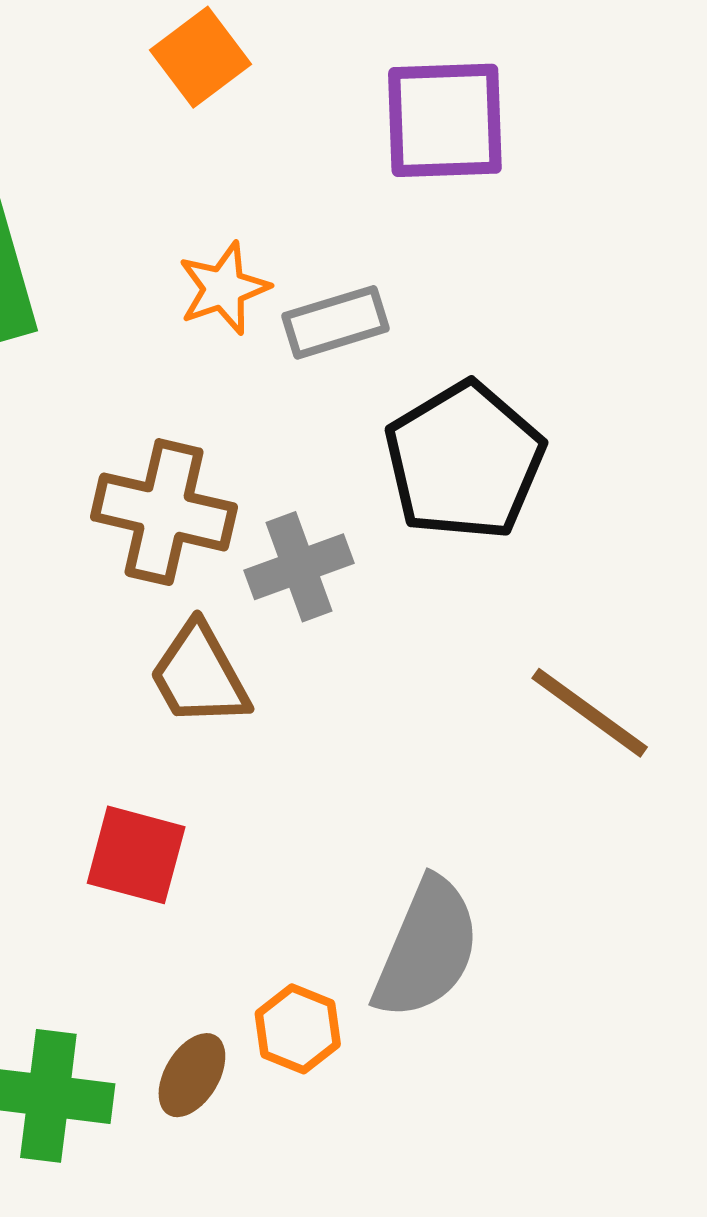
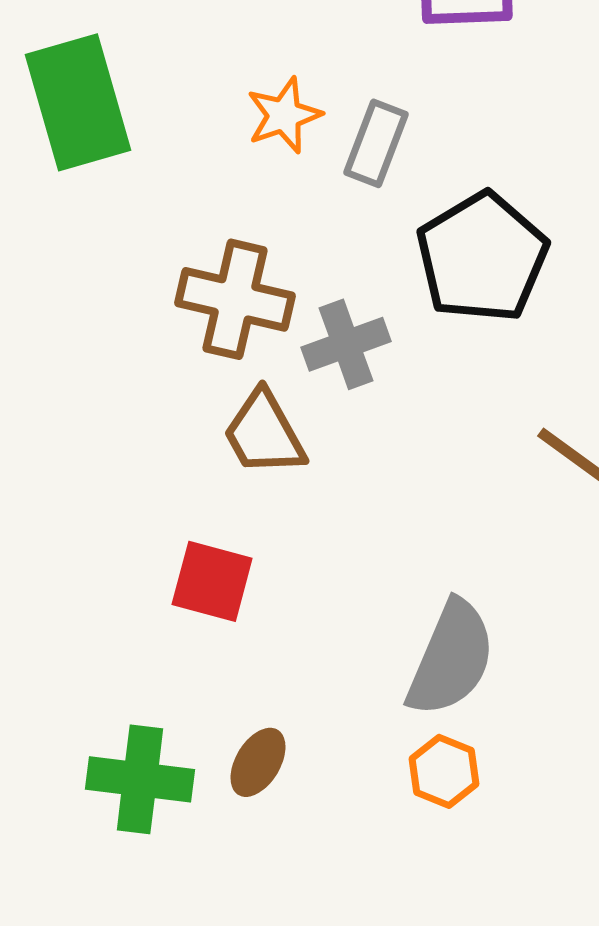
gray rectangle: (335, 322) -> (376, 143), turned -52
orange hexagon: (298, 1029) -> (444, 771), moved

